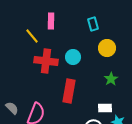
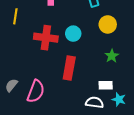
yellow line: (32, 36) -> (15, 16), moved, turned 49
gray semicircle: (12, 108) -> (11, 85), turned -96

